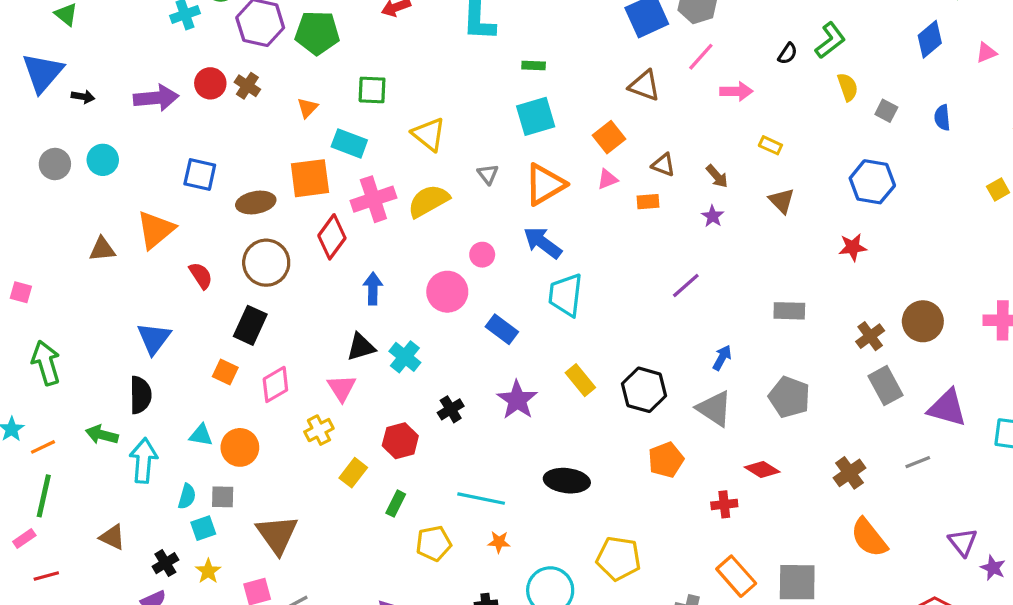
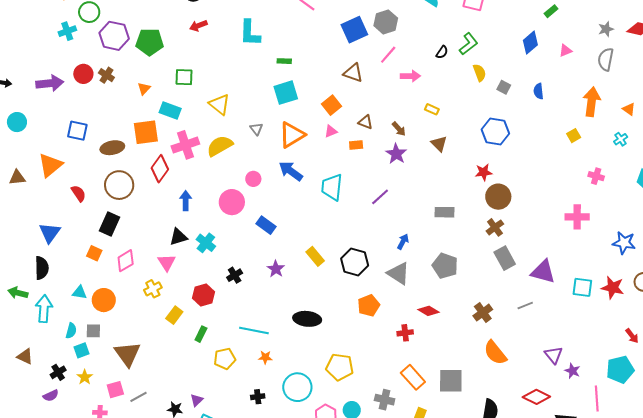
purple star: (713, 216) -> (396, 154), size x1.5
cyan trapezoid: (566, 295) -> (332, 187), moved
brown circle: (923, 321) -> (498, 197), moved
purple star: (517, 400) -> (276, 269), size x0.7

